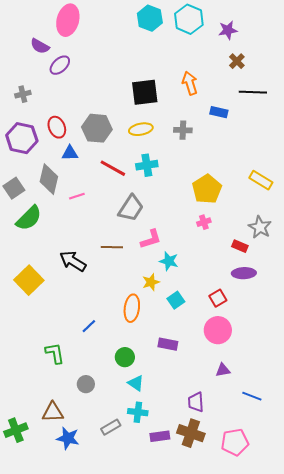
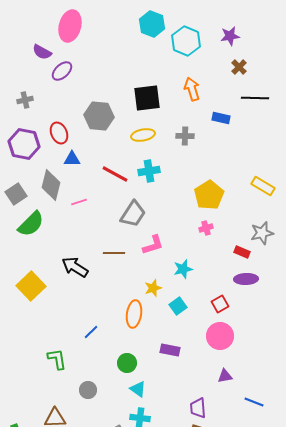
cyan hexagon: (189, 19) -> (186, 41), moved
gray hexagon: (97, 128) -> (99, 116), moved
gray star: (260, 227) -> (262, 233), turned 30
cyan star: (169, 261) -> (183, 269), moved, turned -30

